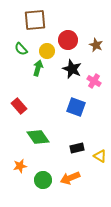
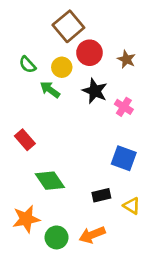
brown square: (35, 20) -> (68, 26), moved, turned -35
green arrow: (38, 68) -> (50, 90), turned -70
blue square: (76, 107) -> (124, 158), moved
orange star: (20, 166) -> (26, 219), size x1.5

